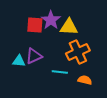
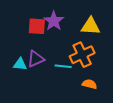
yellow triangle: (69, 27) -> (91, 26), moved
cyan line: (60, 72) -> (63, 66), moved

